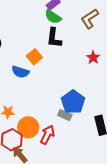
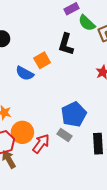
green semicircle: (53, 17) -> (87, 23), moved
gray rectangle: (65, 115) -> (65, 135), moved

